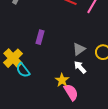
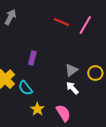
cyan semicircle: (23, 70) -> (25, 88), moved
yellow star: (62, 80) -> (37, 109), moved

